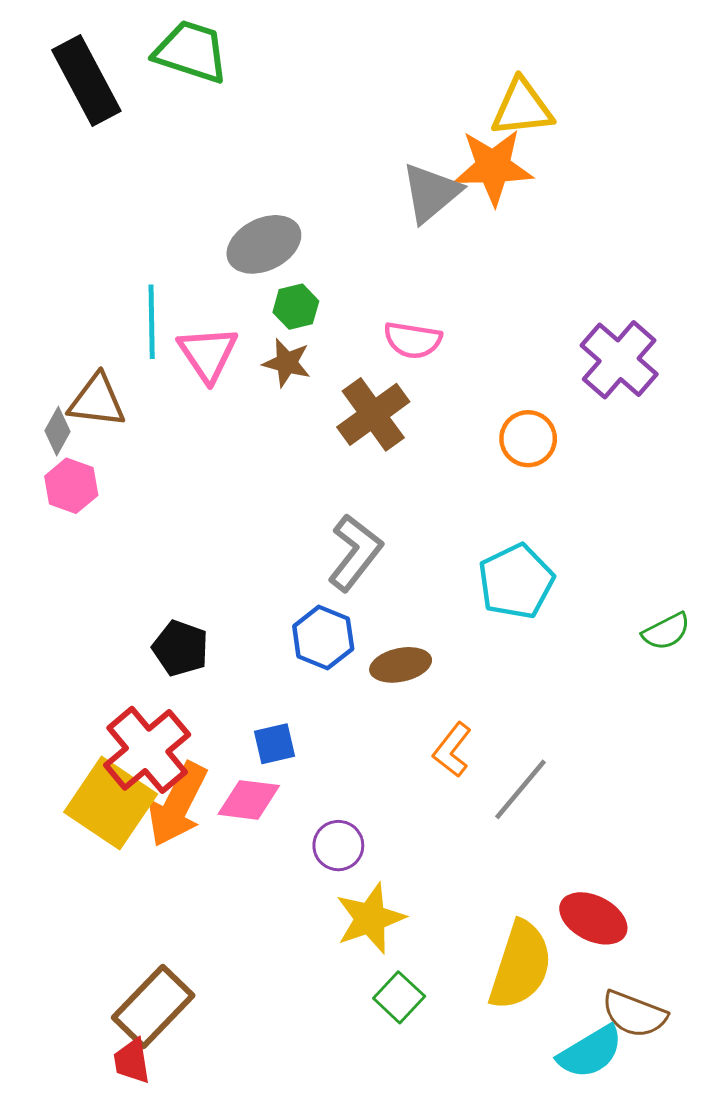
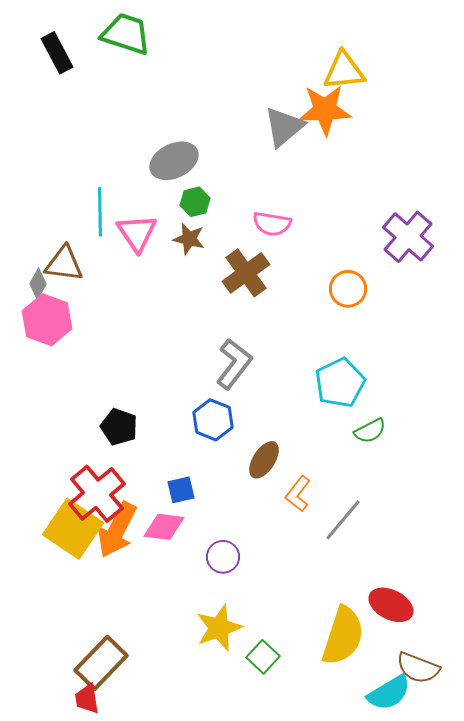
black rectangle: (86, 80) -> (57, 53), size x0.7
pink hexagon: (71, 486) -> (47, 320), size x1.4
green semicircle: (666, 631) -> (370, 431), moved
brown ellipse: (401, 665) -> (264, 460), moved, turned -45
yellow star: (370, 918) -> (219, 628), moved

